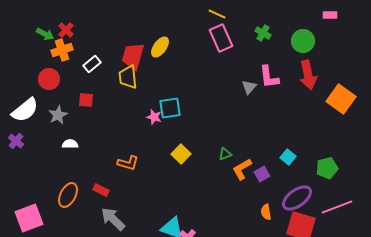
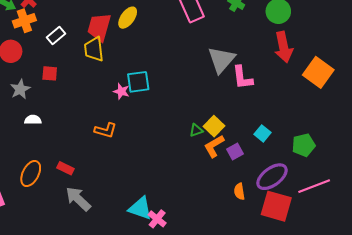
pink L-shape: (269, 77) -> (242, 78), moved
gray triangle: (249, 87) -> (221, 60), size x1.8
yellow square: (181, 154) -> (214, 126), moved
orange L-shape: (128, 163) -> (106, 130), moved

